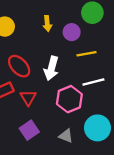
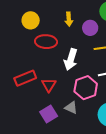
red ellipse: (19, 66) -> (46, 42), moved, turned -45
gray triangle: (66, 136) -> (71, 108), moved

